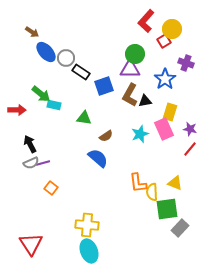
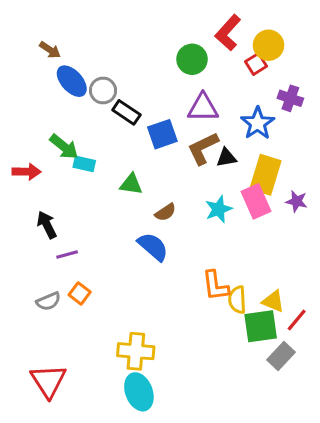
green circle: (135, 54) -> (192, 59), moved
brown L-shape: (130, 95) -> (203, 148), turned 35
yellow rectangle: (170, 112) -> (265, 175), size x1.4
red line: (190, 149) -> (297, 320), moved
gray semicircle: (31, 163) -> (48, 301), moved
yellow triangle: (175, 183) -> (273, 301), moved

